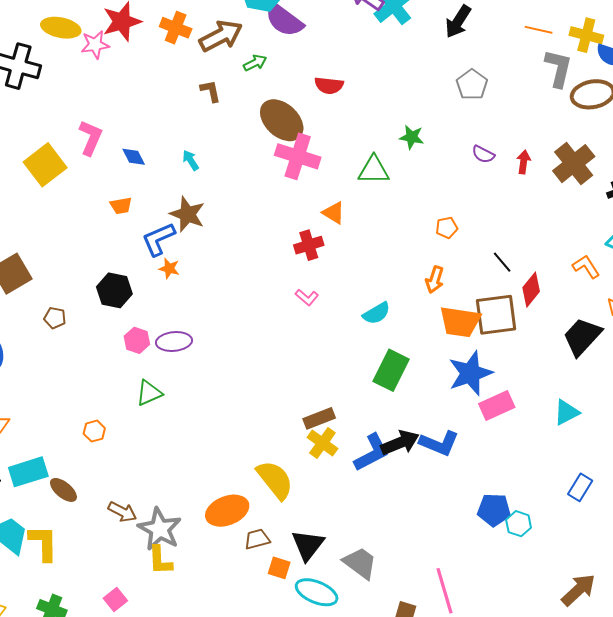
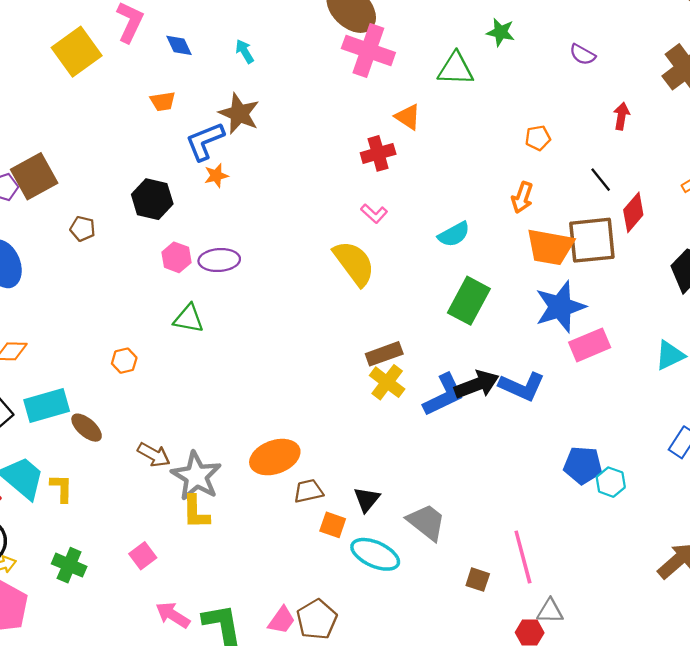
red arrow: (524, 162) -> (621, 116), moved
orange star: (169, 268) -> (216, 176), turned -30
green triangle: (149, 393) -> (189, 319), turned 32
yellow semicircle: (275, 480) -> (354, 263), moved
yellow L-shape: (43, 543) -> (62, 488), size x0.7
black triangle: (308, 545) -> (367, 499), size x0.7

